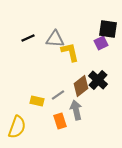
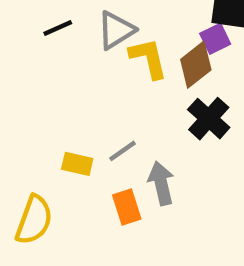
gray triangle: (55, 39) -> (116, 30), turned -36
brown diamond: (81, 86) -> (196, 65), moved

